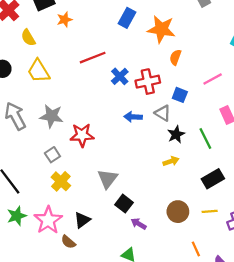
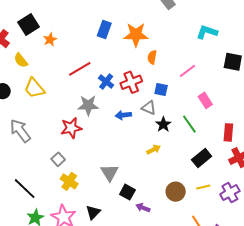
gray star: (51, 116) -> (88, 105), moved
red star: (82, 135) -> (71, 128), moved
yellow arrow: (171, 161) -> (154, 149), moved

